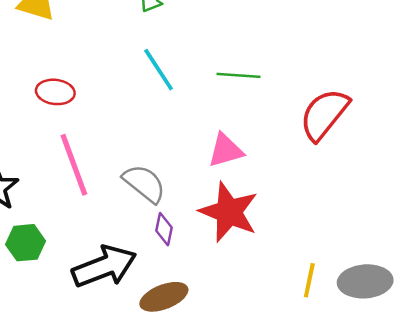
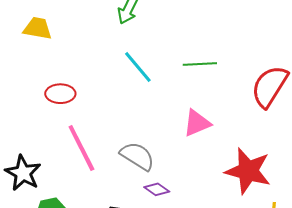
red star: (229, 212) -> (248, 171), moved
purple diamond: (164, 229) -> (157, 189), turned -60

